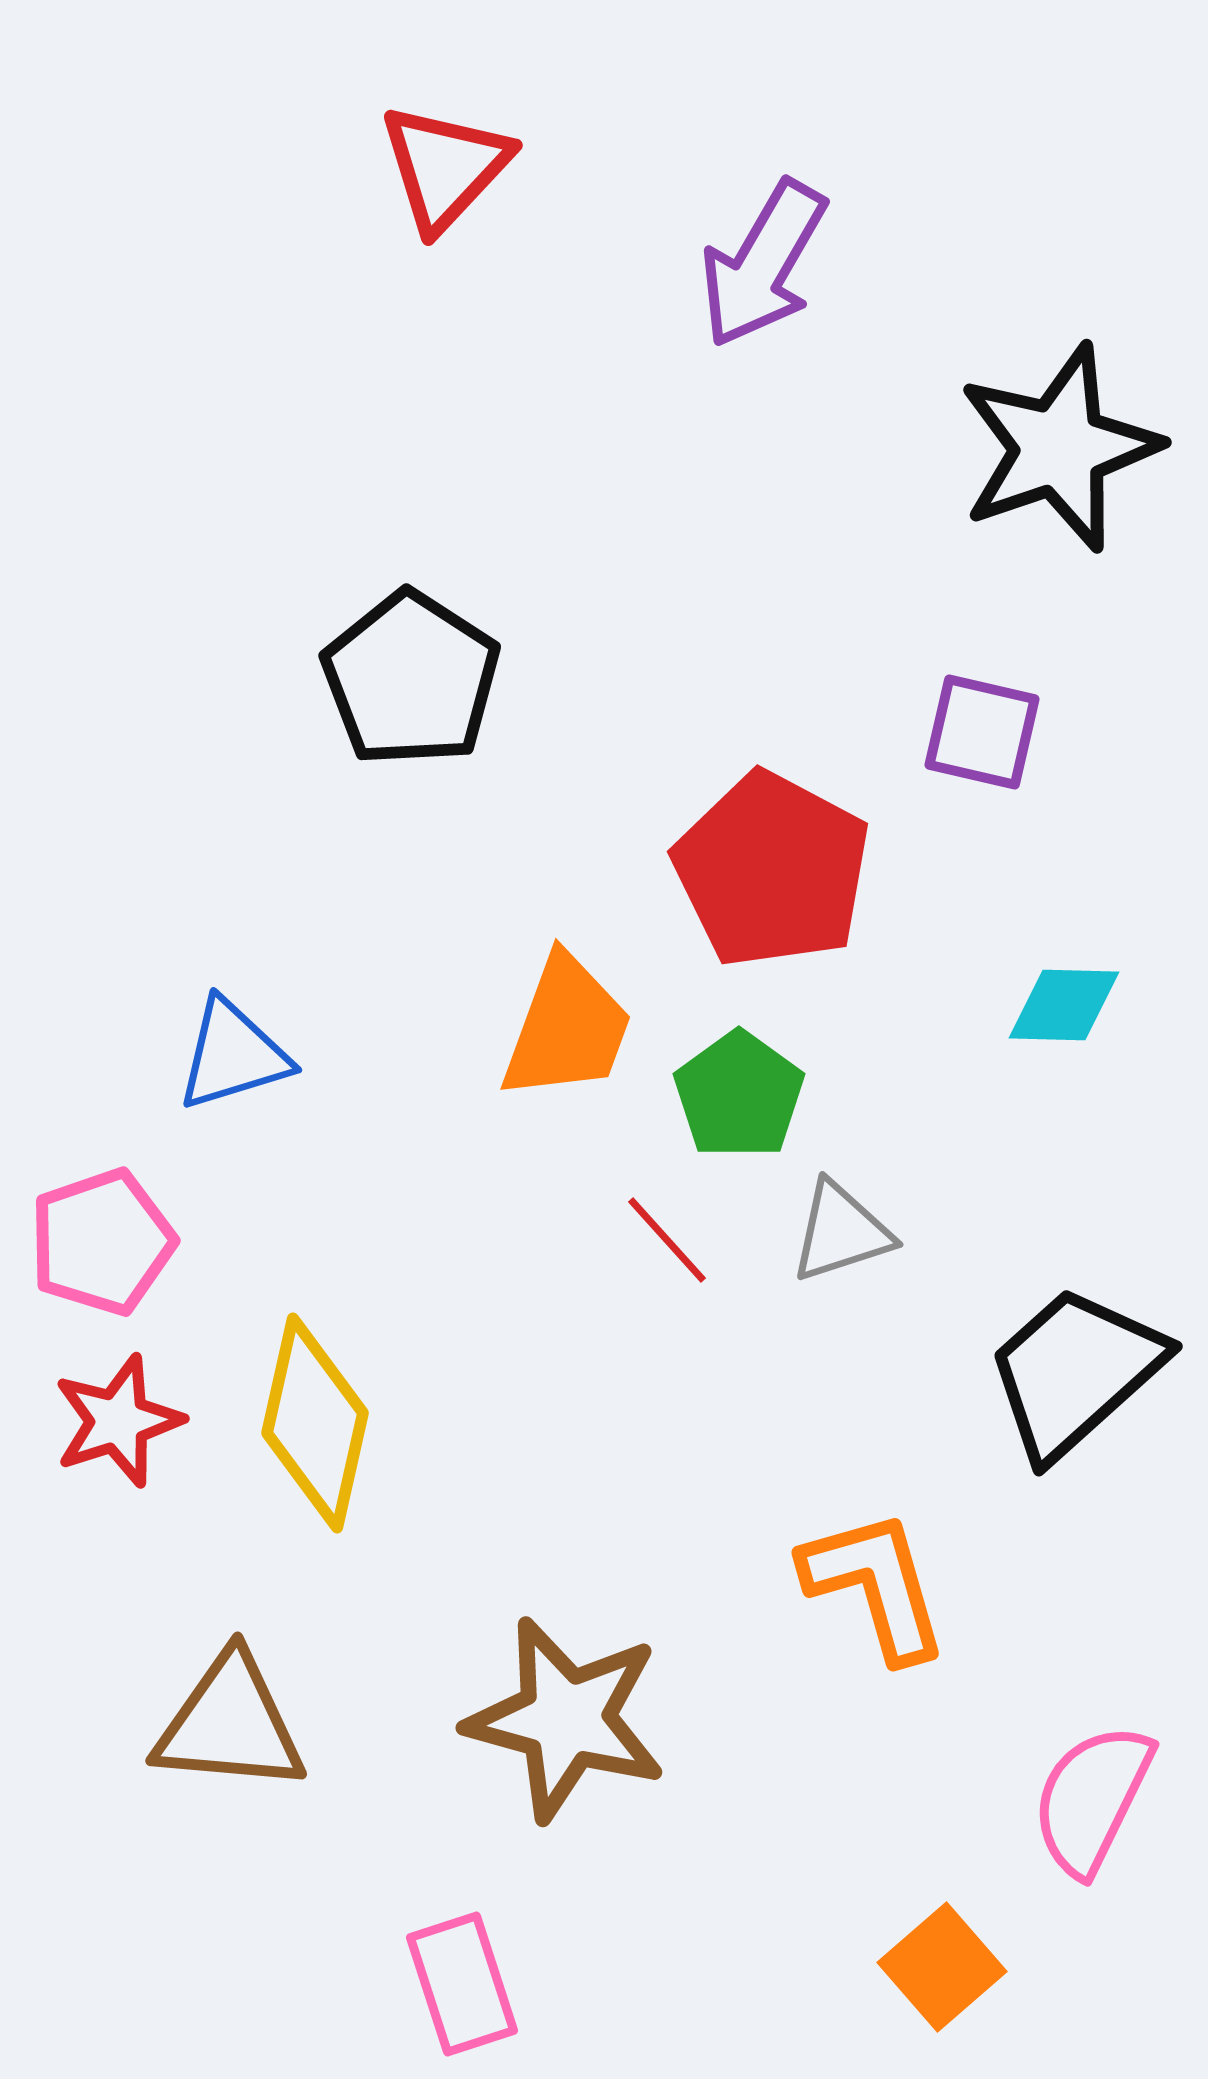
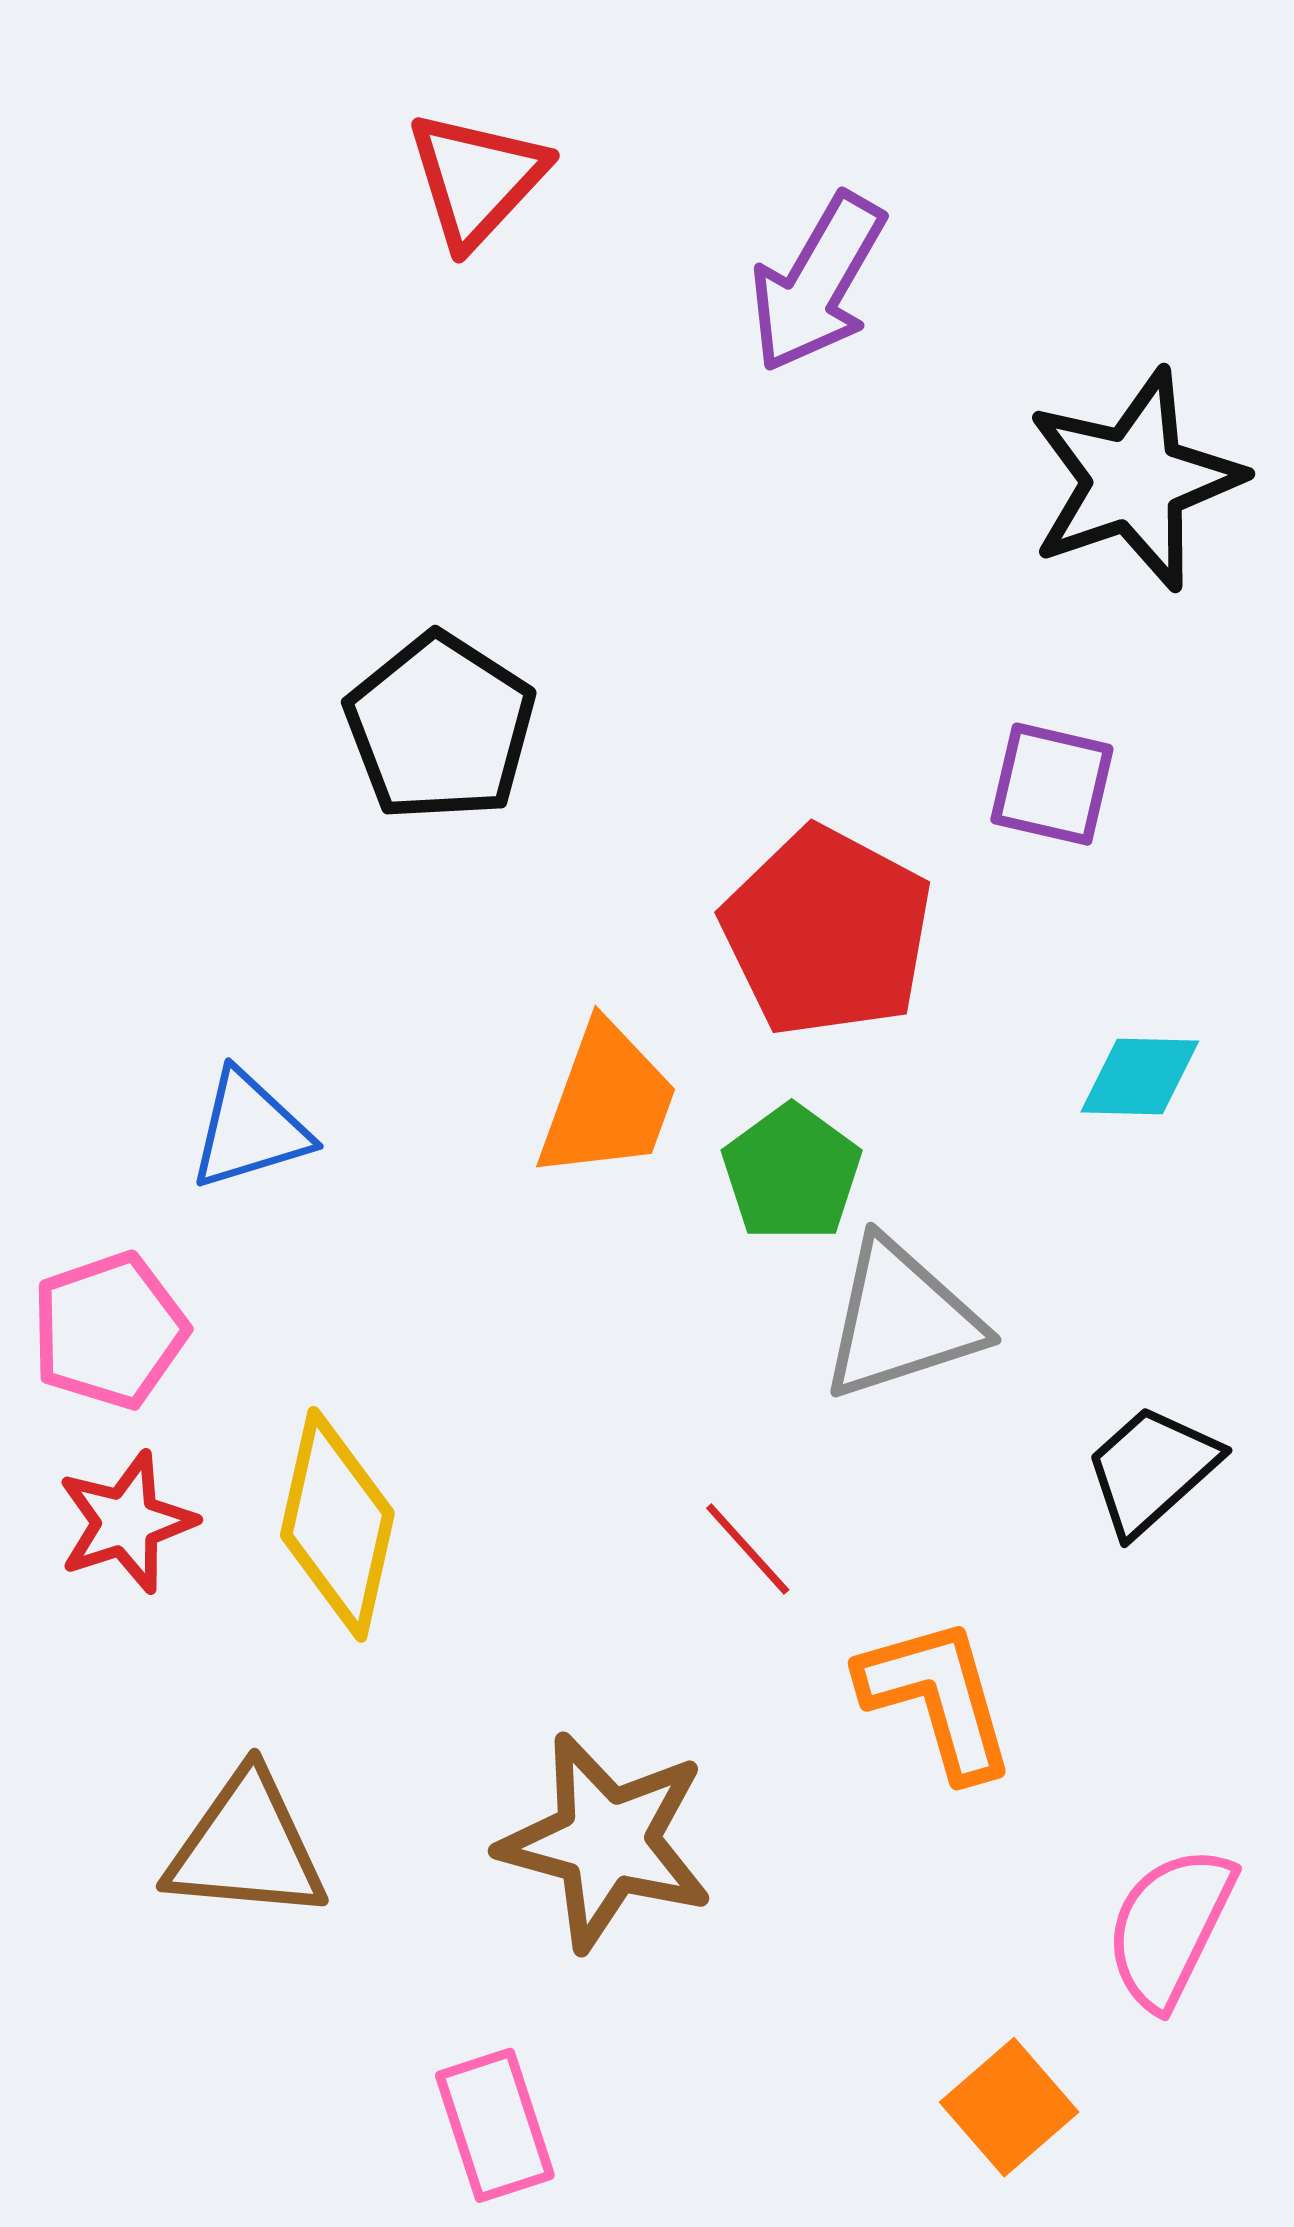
gray triangle: (841, 1232) -> (901, 1320), size x1.5
red line: (667, 1240) -> (748, 1549), moved
black trapezoid: (1075, 1372) -> (1152, 1470), size x0.7

